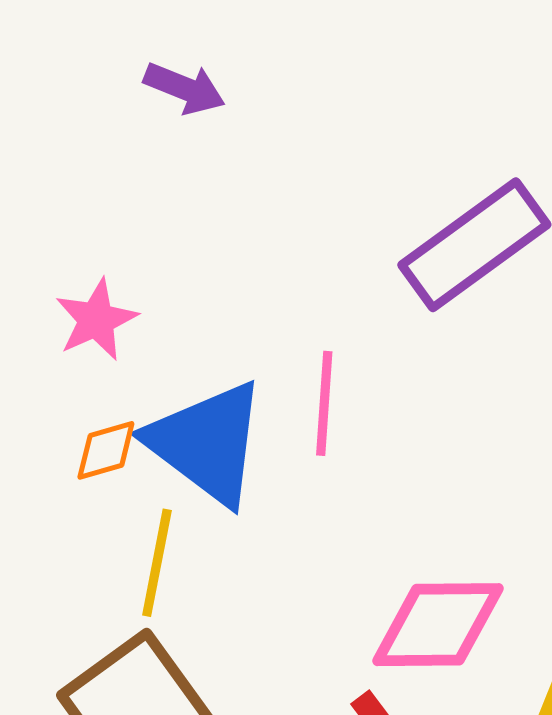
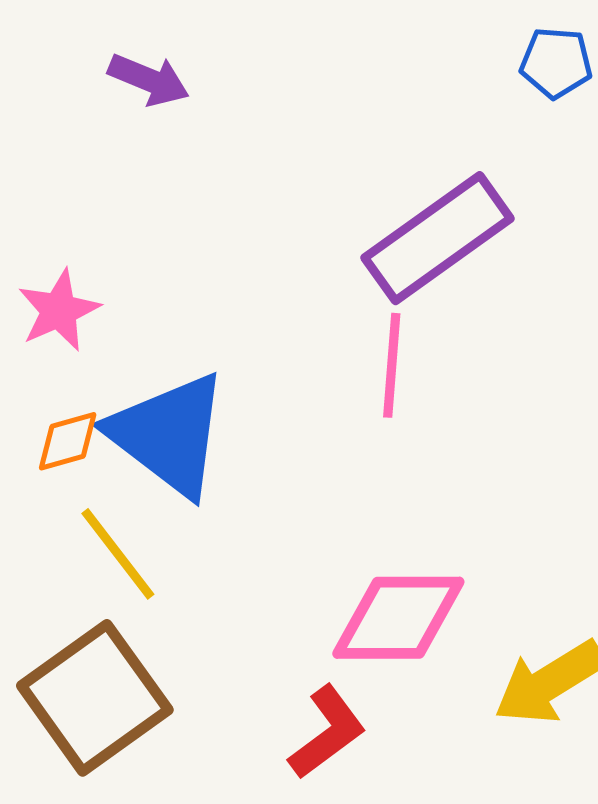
pink line: (324, 403) -> (392, 365), moved
yellow line: (157, 563) -> (118, 554), turned -49

